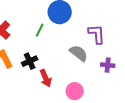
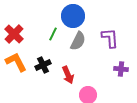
gray semicircle: (79, 53) -> (78, 41), moved, turned 78
red arrow: (46, 78) -> (68, 75), moved

